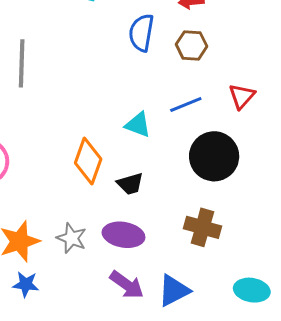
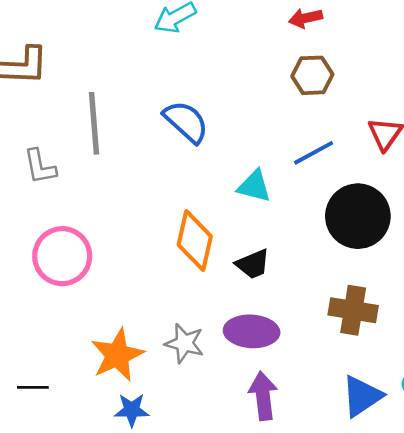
blue semicircle: (141, 33) -> (186, 122), moved, turned 129
purple arrow: (127, 285) -> (263, 396), turned -126
blue triangle: (174, 291) -> (362, 396), moved

